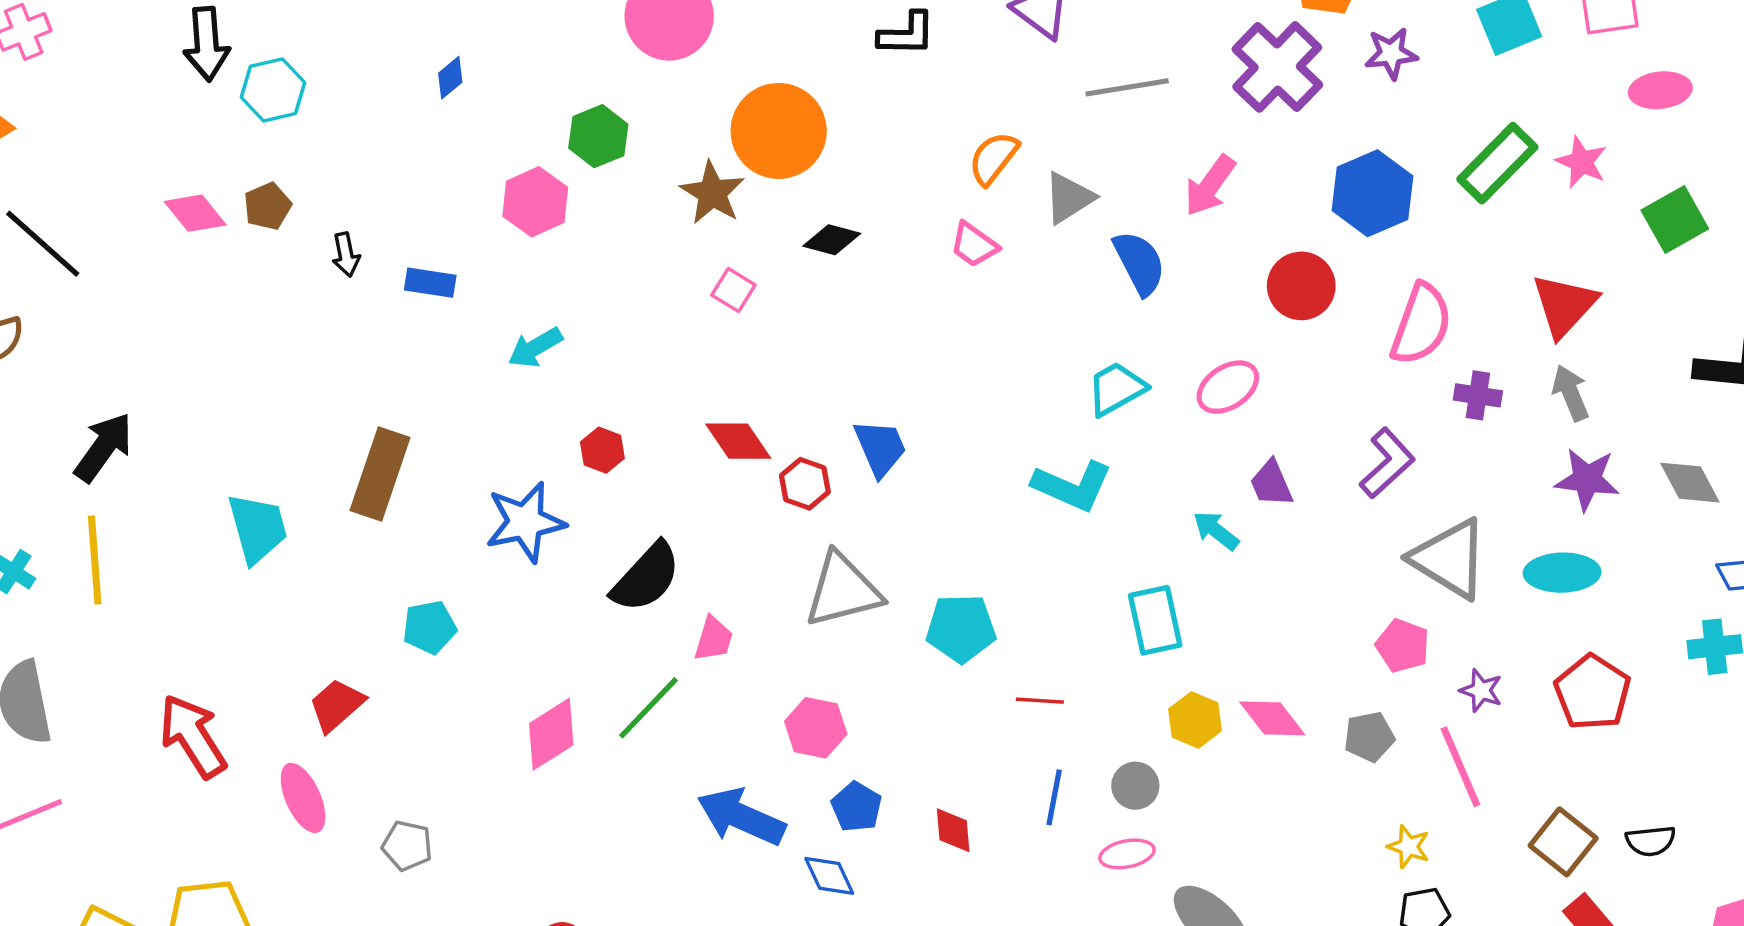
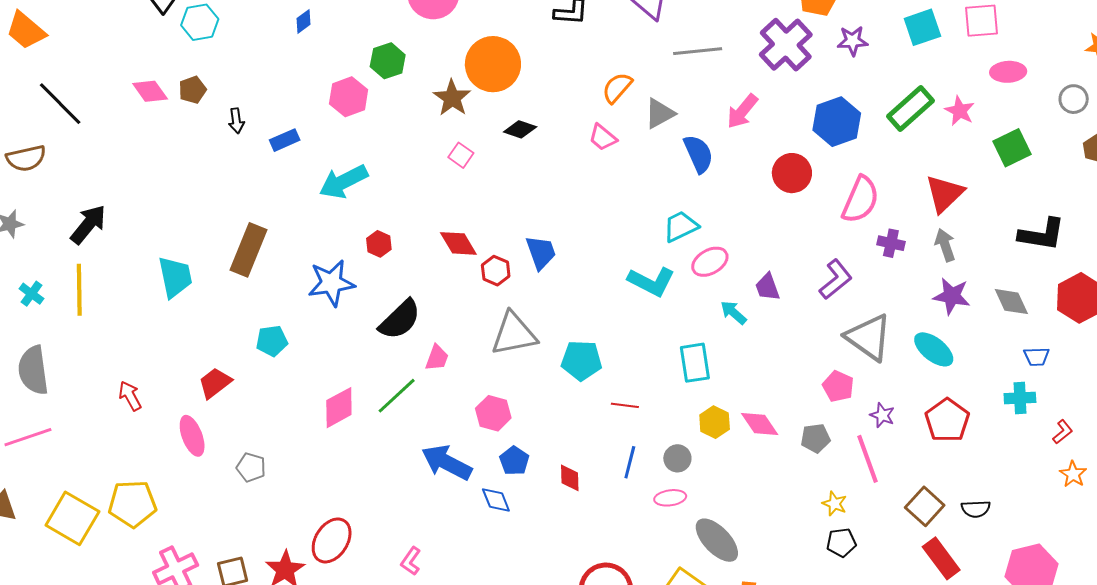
blue rectangle: (430, 283) -> (285, 140), turned -36
cyan arrow: (535, 348) -> (343, 182), size x1.5
pink ellipse: (1228, 387) -> (710, 262), moved
cyan ellipse: (1562, 573) -> (934, 349), turned 36
red arrow: (193, 736) -> (130, 396), size x0.6

